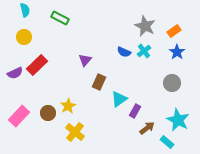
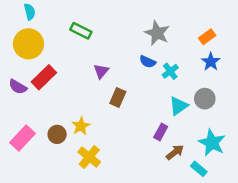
green rectangle: (60, 18) -> (81, 31), moved
gray star: (145, 26) -> (157, 33), moved
yellow circle: (24, 37) -> (28, 44), size x1.6
cyan cross: (144, 51) -> (170, 71), moved
purple semicircle: (15, 73) -> (18, 87), turned 56
cyan triangle: (119, 99) -> (179, 106), moved

